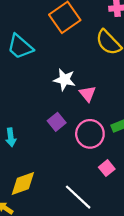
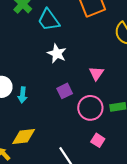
white star: (64, 80) -> (57, 53), moved
pink square: (107, 168) -> (98, 140), turned -32

